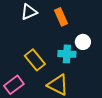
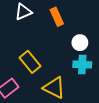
cyan cross: (67, 54) -> (82, 65), moved

